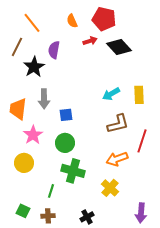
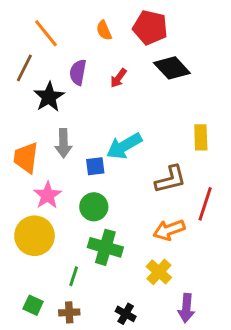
red arrow: (90, 41) -> (118, 78), moved, turned 144
cyan arrow: (111, 94) -> (124, 146), moved, size x1.4
yellow circle: (24, 163) -> (35, 236), size x1.4
purple arrow: (141, 213) -> (186, 308), moved
black cross: (87, 217) -> (126, 314), turned -32

